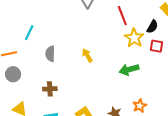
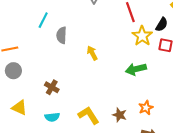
cyan line: (29, 33) -> (43, 20), moved
gray semicircle: (50, 54) -> (61, 35), moved
brown cross: (50, 89) -> (52, 87), turned 32

